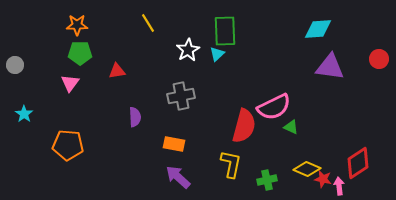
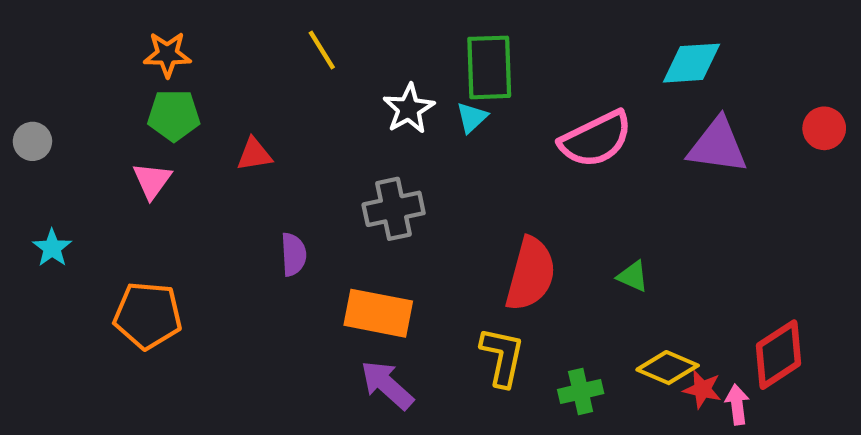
pink semicircle: (274, 107) -> (596, 139), moved
orange rectangle: (174, 144) -> (378, 313), size x1.4

